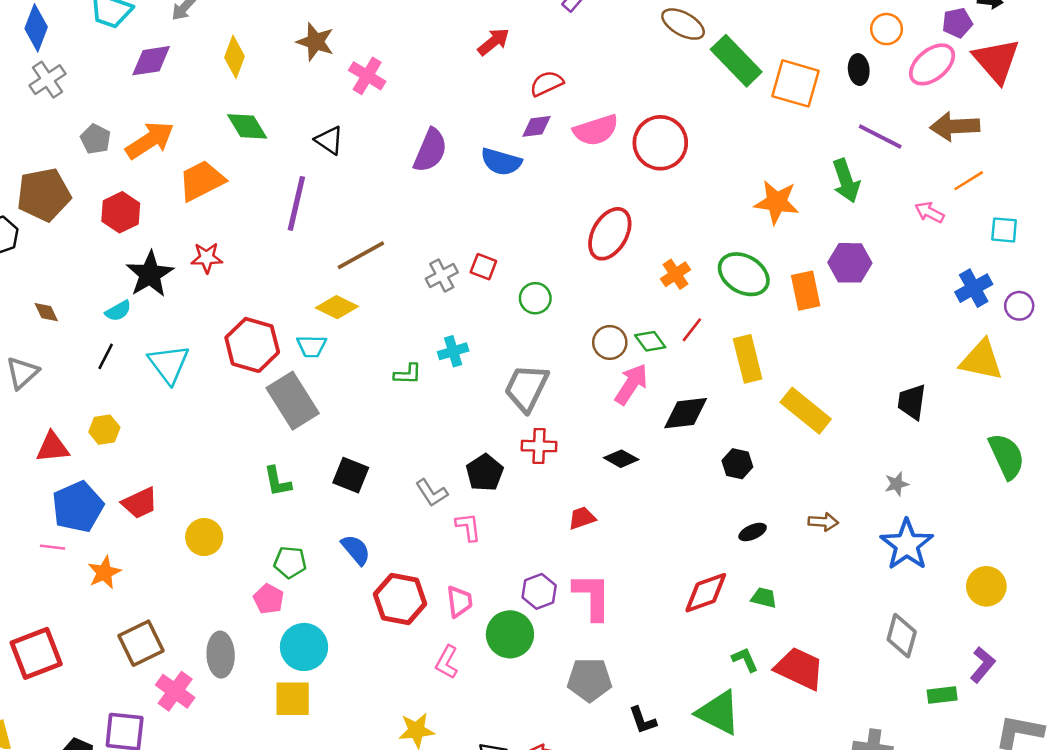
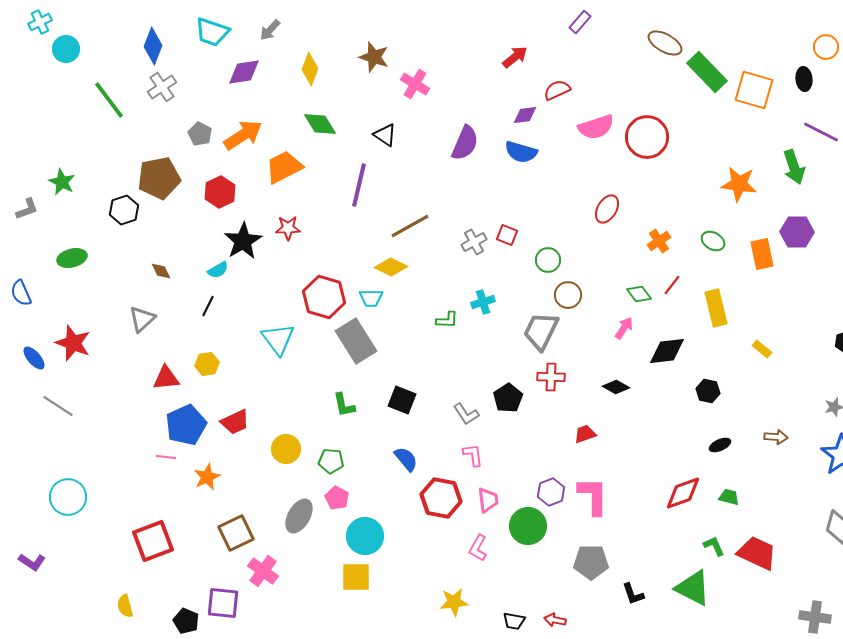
purple diamond: (537, 126) -> (525, 115), moved
red ellipse: (610, 234) -> (607, 209), size x0.7
green ellipse: (744, 274) -> (713, 241), size x0.6
brown circle: (610, 342) -> (568, 295), moved
cyan triangle: (169, 364) -> (278, 339), moved
pink arrow: (631, 384) -> (624, 328), size x0.7
yellow rectangle: (806, 411) -> (762, 349), size x0.5
pink L-shape: (468, 527) -> (473, 455), moved
green pentagon: (290, 562) -> (331, 461), moved
gray ellipse: (221, 655) -> (299, 516), moved, turned 32

